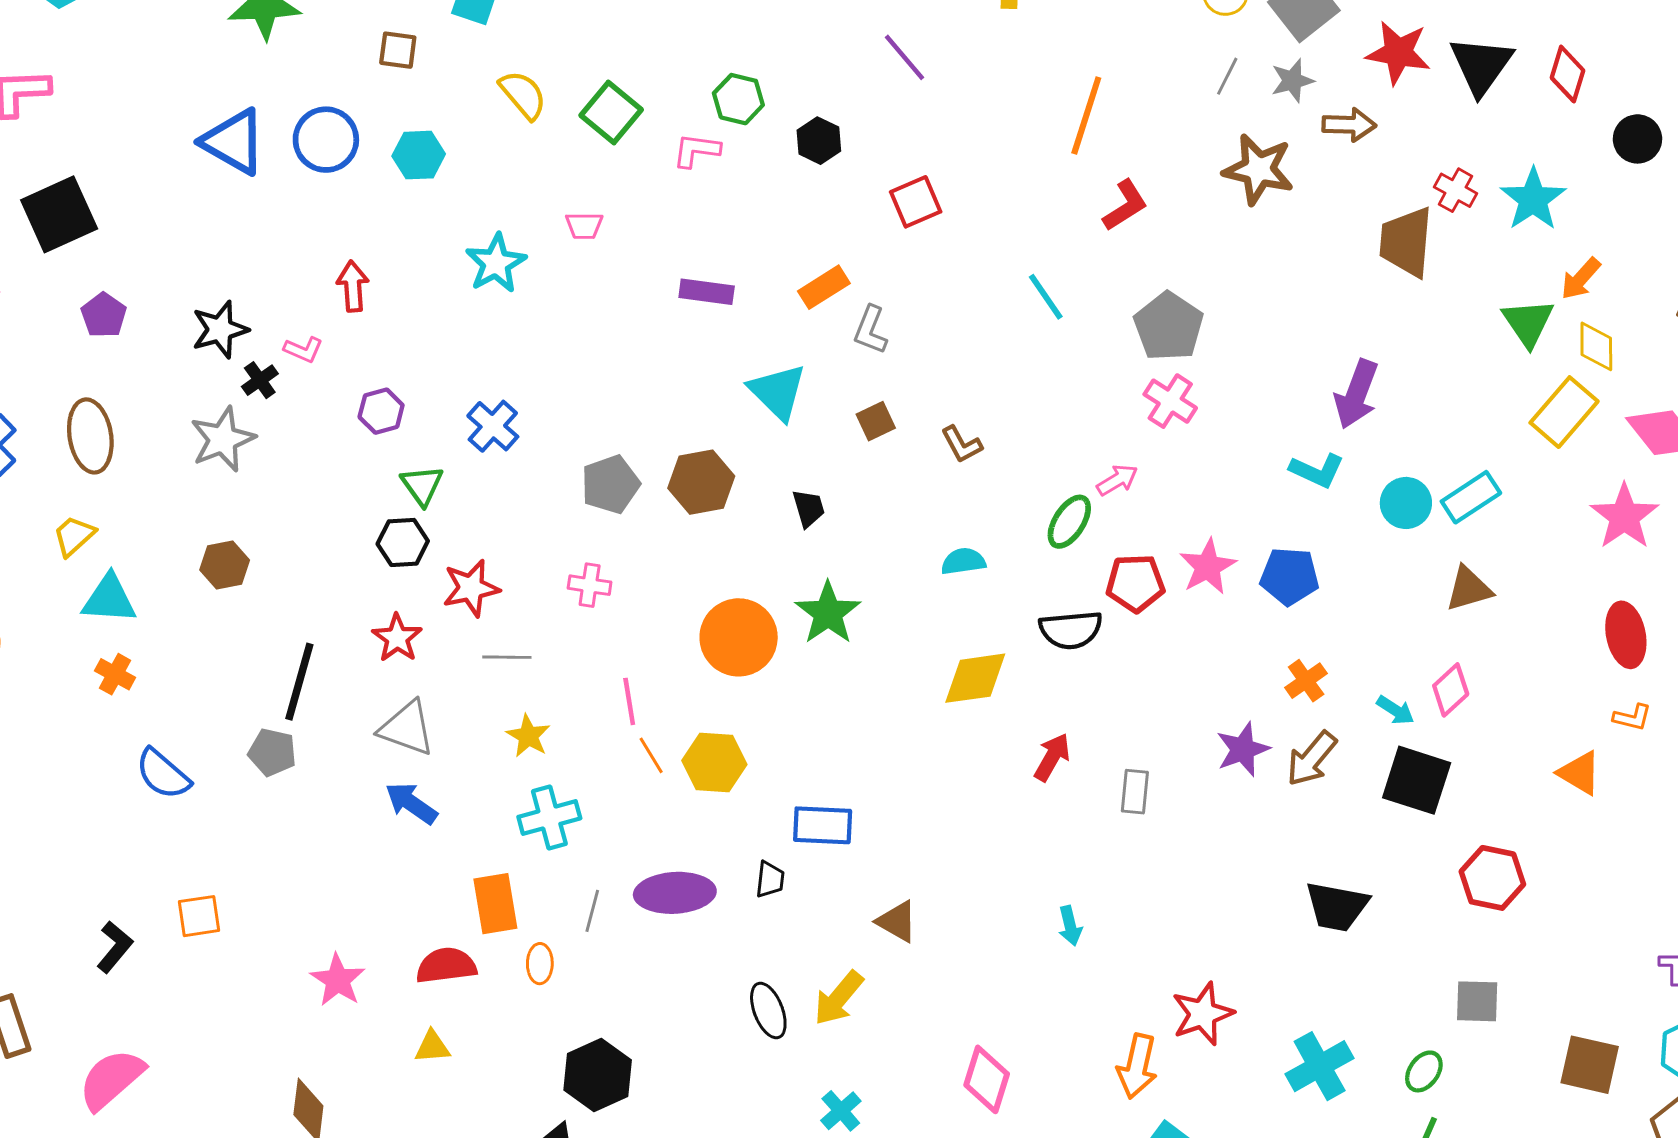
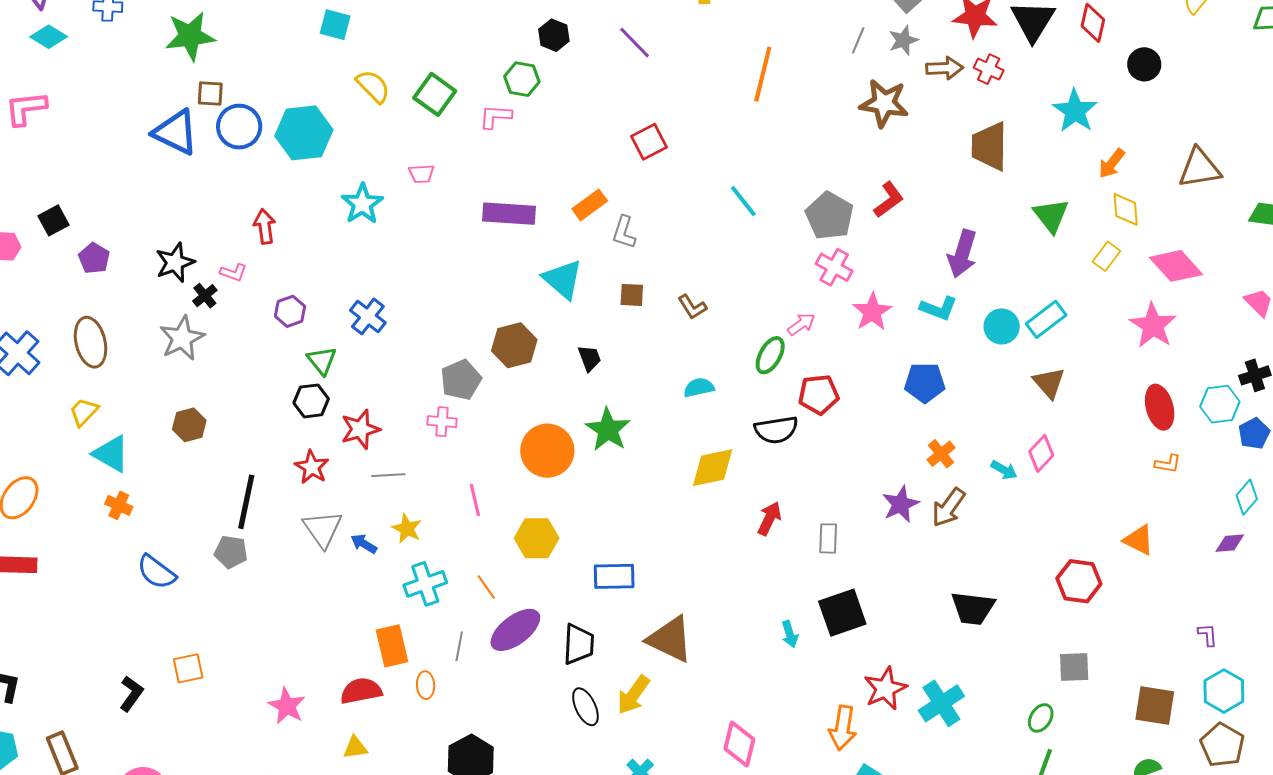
brown square: (398, 50) -> (210, 94), moved
black hexagon: (819, 141) -> (554, 35), moved
cyan hexagon: (419, 155) -> (304, 133), size x1.6
red cross: (1456, 190) -> (989, 69), moved
red L-shape: (1125, 205) -> (889, 200), moved
black square: (59, 214) -> (54, 220), moved, size x0.6
purple rectangle: (707, 292) -> (509, 214), size x1.4
green triangle: (1528, 323) -> (1051, 216), moved
yellow rectangle: (1564, 412) -> (1106, 256), size x0.6
brown square: (876, 421) -> (632, 295), turned 32
gray pentagon: (610, 484) -> (461, 380), moved
pink star: (1208, 567) -> (872, 312), moved
brown triangle: (1469, 589) -> (1049, 383), turned -51
cyan triangle: (109, 599) -> (111, 454), turned 30
gray triangle: (407, 728) -> (323, 529), turned 39
orange line: (651, 755) -> (486, 587), moved
orange triangle: (1579, 773) -> (1139, 540), moved
black square: (1417, 780) -> (842, 613), moved, turned -33
blue arrow: (411, 803) -> (364, 544), moved, size x0.7
black trapezoid: (770, 879) -> (579, 644), moved, size x1.6
purple ellipse: (675, 893) -> (515, 630), turned -30
brown triangle: (897, 921) -> (670, 639), size x1.6
cyan cross: (1320, 1066) -> (941, 703), moved

